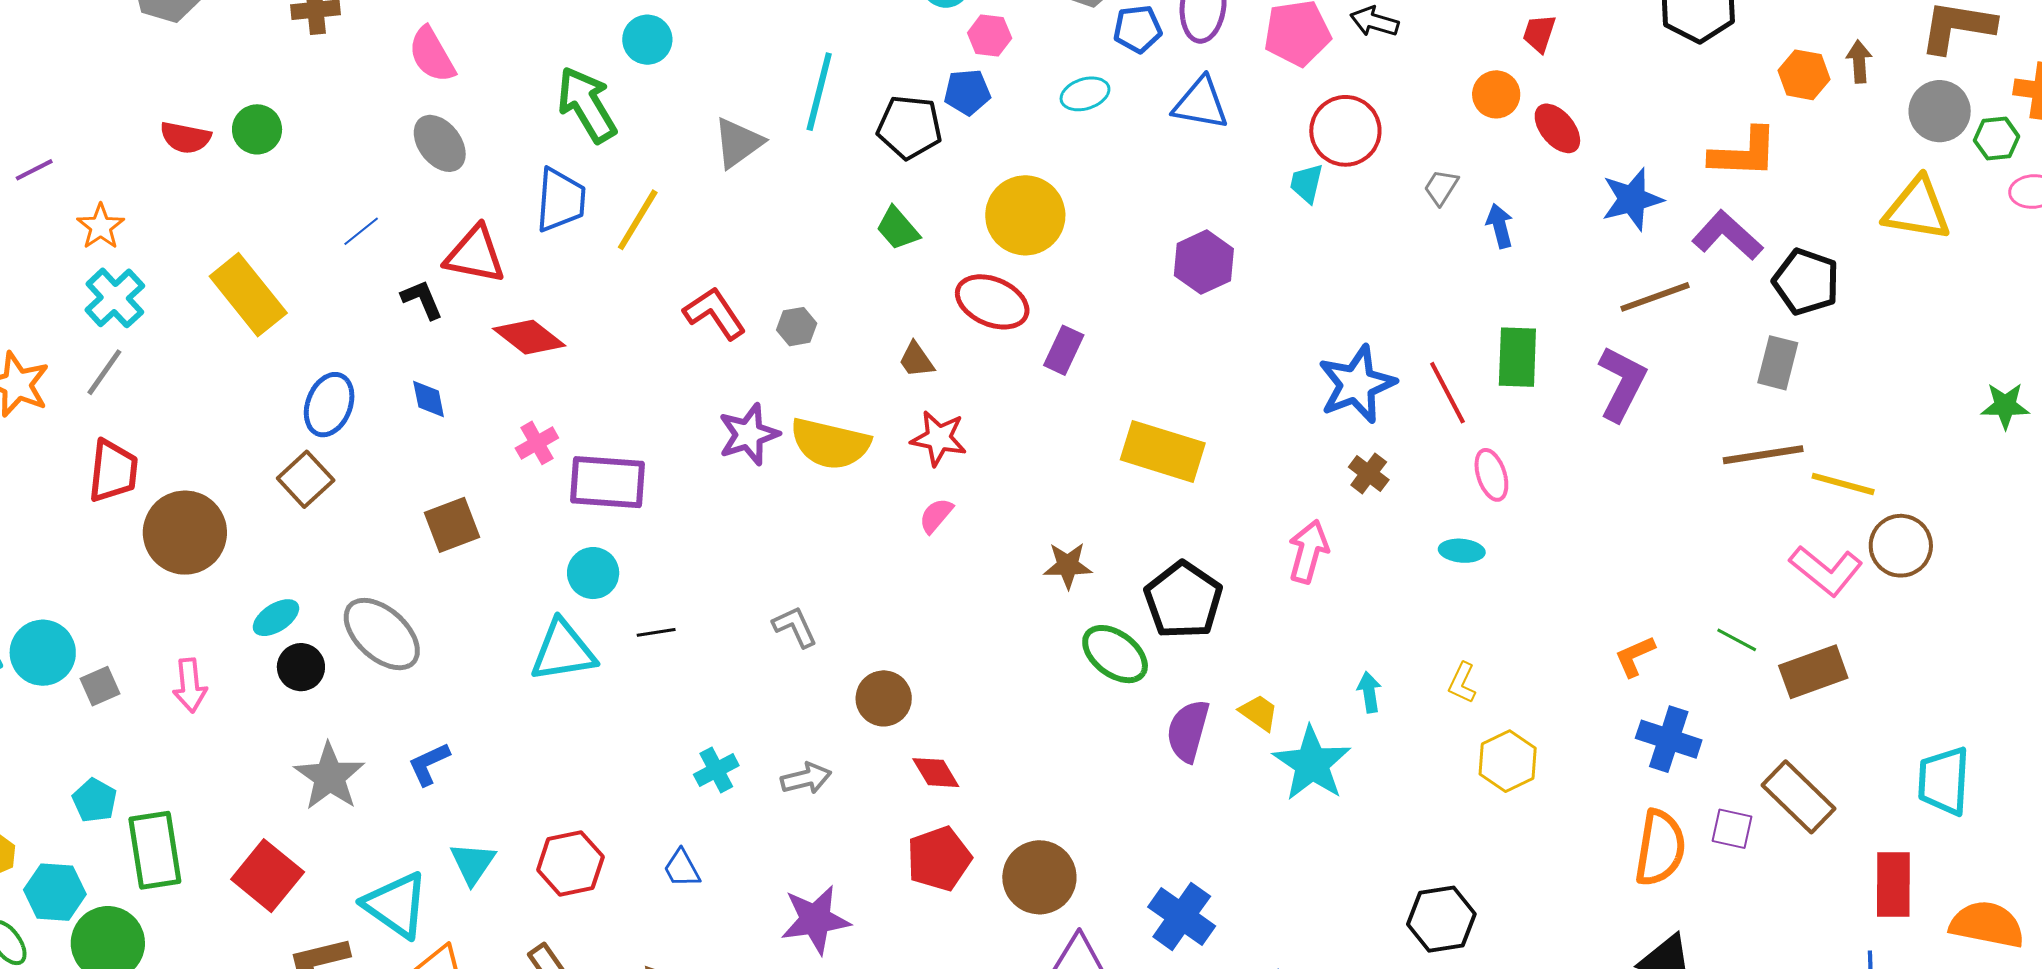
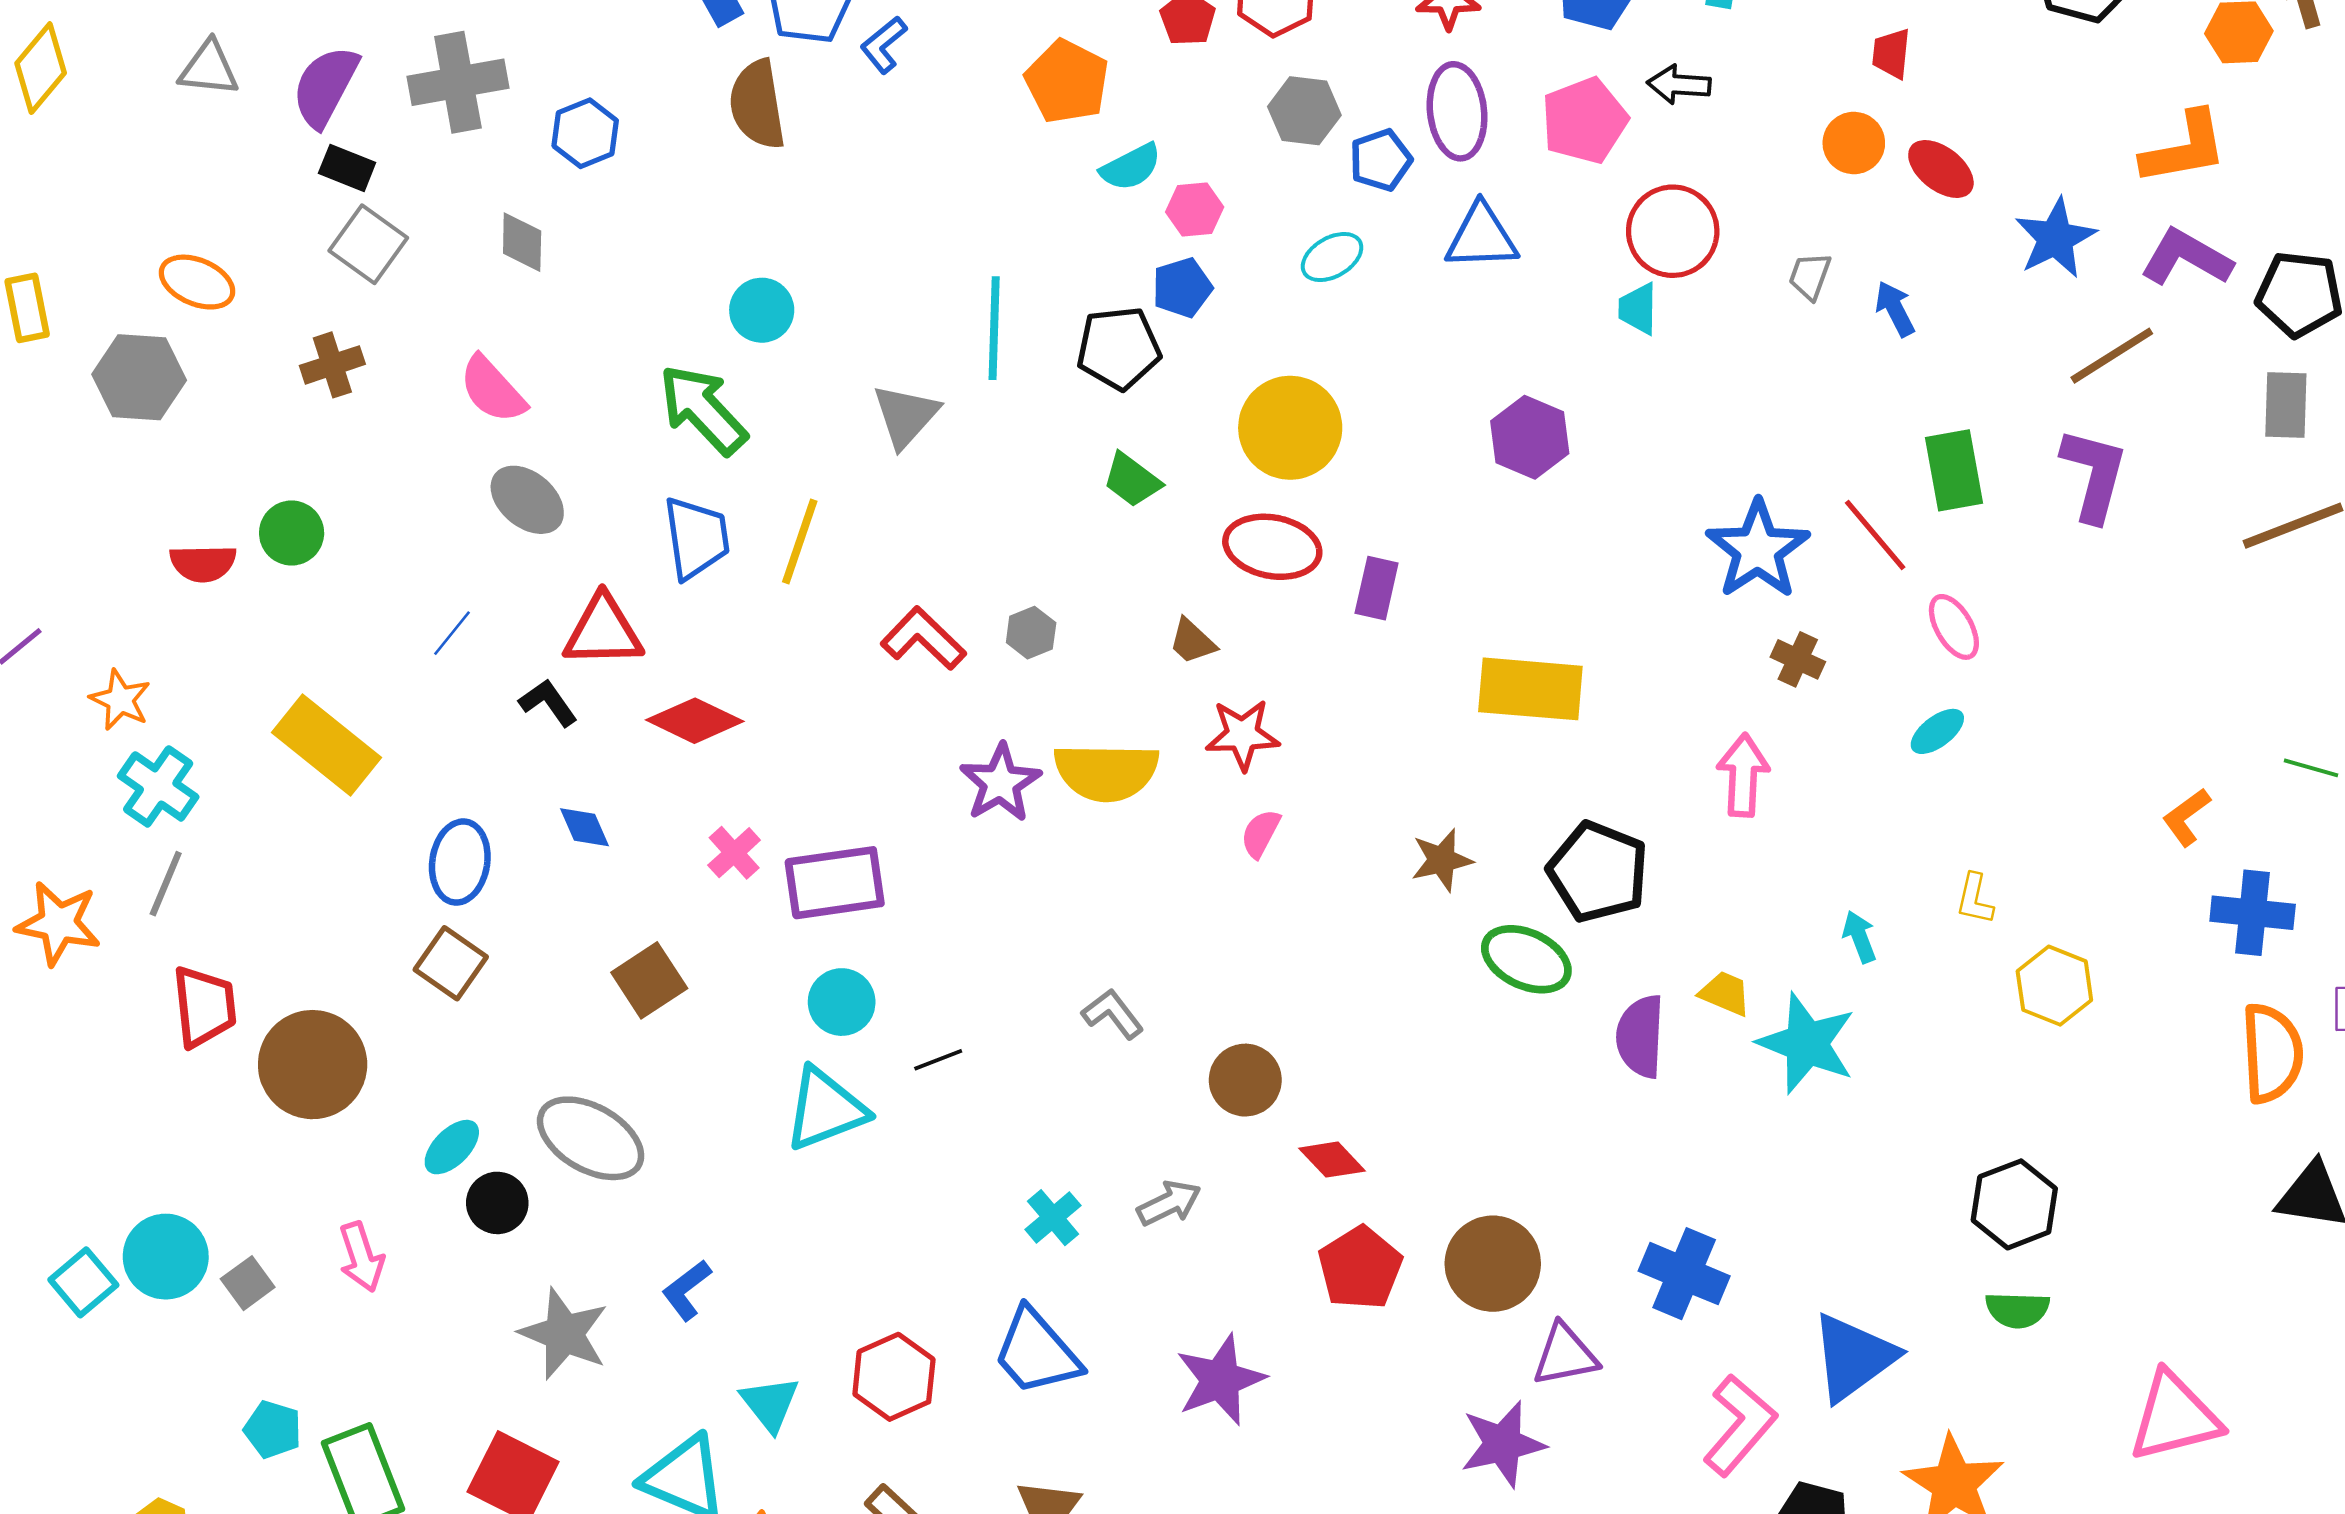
cyan ellipse: (1462, 551) -> (1937, 731), turned -30
blue trapezoid: (682, 868) -> (1037, 1352), size x1.8

